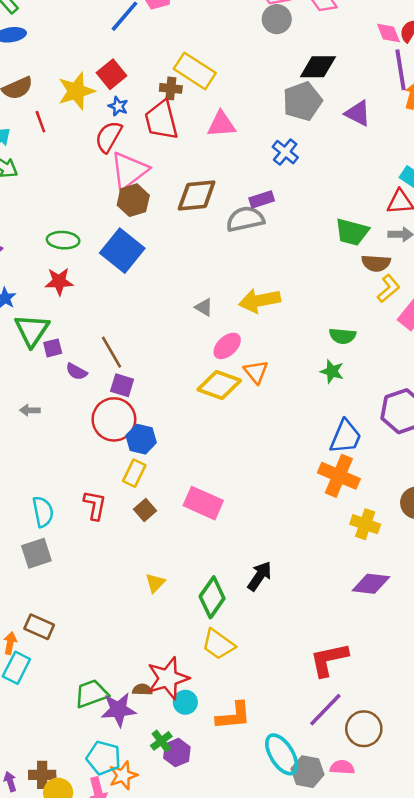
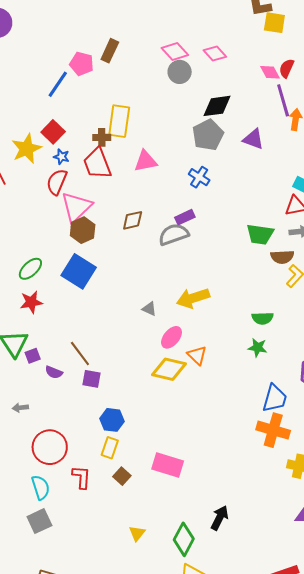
yellow rectangle: (195, 71) -> (119, 121), turned 72
brown diamond: (197, 196) -> (133, 220), size x0.7
green ellipse: (63, 240) -> (30, 269), turned -40
red circle: (114, 419) -> (50, 447), moved

